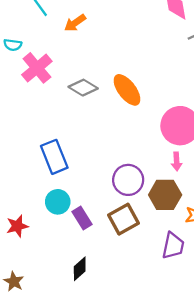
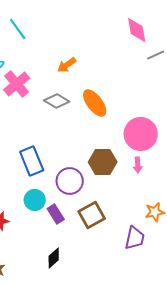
orange arrow: (75, 23) -> (67, 65), moved
purple circle: (128, 180) -> (70, 181), moved
brown hexagon: (165, 195) -> (103, 162), moved

